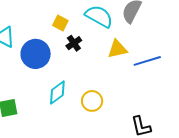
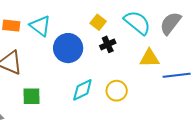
yellow circle: (92, 101) -> (117, 91), moved

